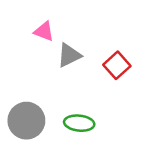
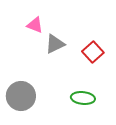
green ellipse: (79, 123) -> (83, 98), moved

